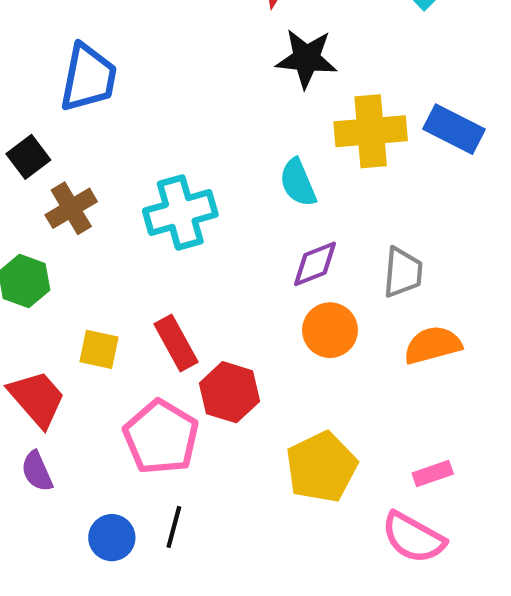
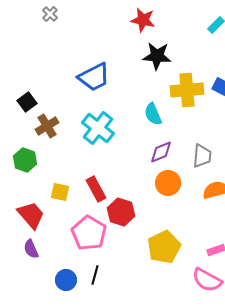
blue trapezoid: (88, 78) -> (94, 77), moved, turned 52
cyan cross: (180, 213) -> (98, 128), turned -36

